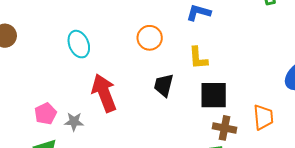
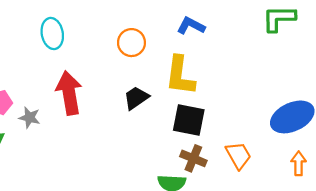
yellow L-shape: (198, 58) -> (180, 76), size x1.5
black trapezoid: (164, 85) -> (136, 98), turned 30
orange trapezoid: (263, 117) -> (238, 155), turned -36

